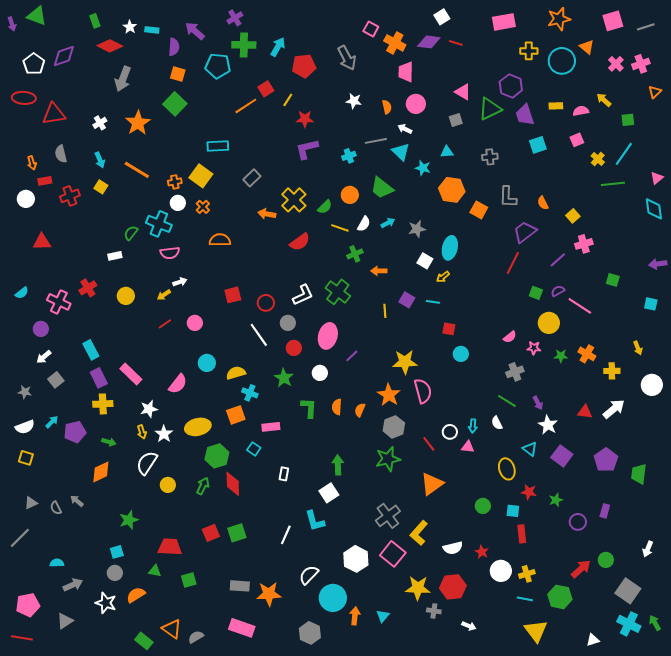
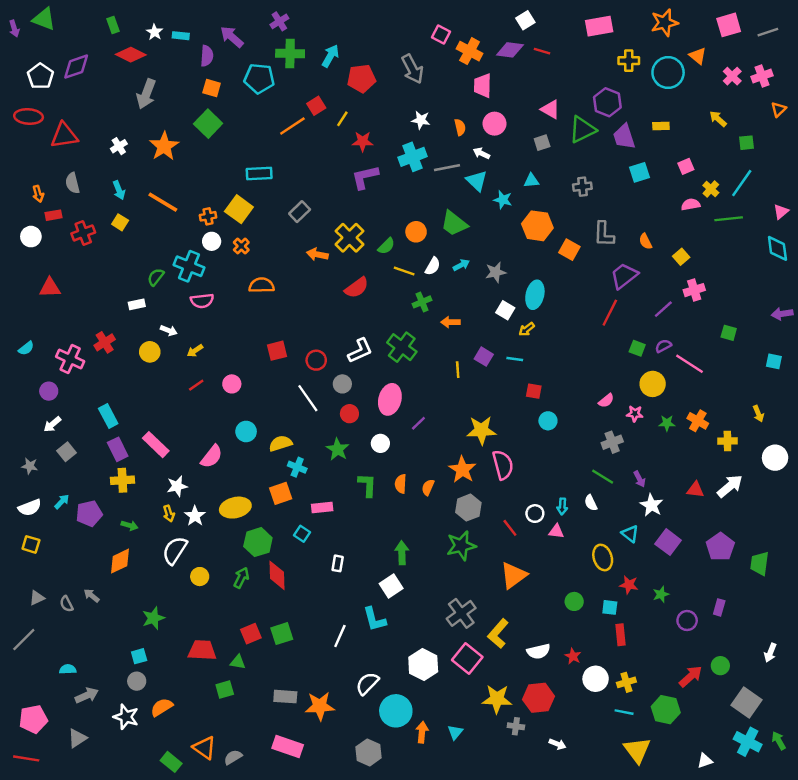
pink semicircle: (581, 111) -> (691, 204), moved
cyan cross: (349, 156) -> (412, 157), moved, size x1.6
white arrow: (180, 282) -> (169, 330), moved, turned 40
green triangle: (155, 571) -> (238, 662), moved

